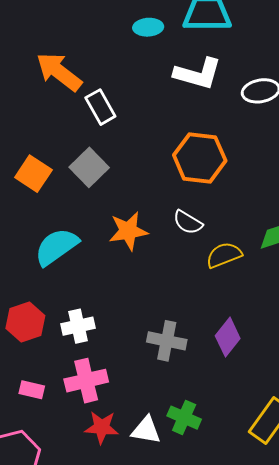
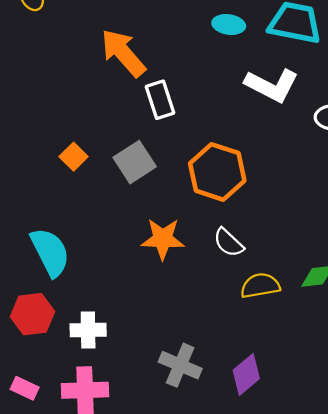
orange hexagon: (200, 158) -> (217, 172), moved
orange square: (33, 174) -> (74, 157), size x0.7
cyan semicircle: (56, 247) -> (50, 252), moved, turned 87

